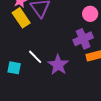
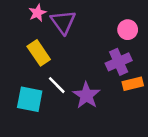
yellow rectangle: (21, 18) -> (39, 53), moved
cyan square: (14, 68) -> (30, 99), size x1.5

